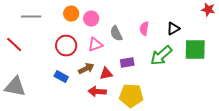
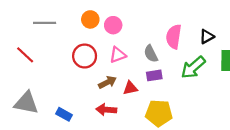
pink semicircle: (144, 29) -> (174, 37), size x1.5
gray semicircle: (116, 34) -> (151, 54), moved
blue rectangle: (61, 77) -> (64, 114), moved
red arrow: (97, 92) -> (106, 110), moved

